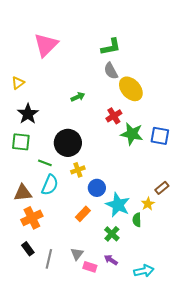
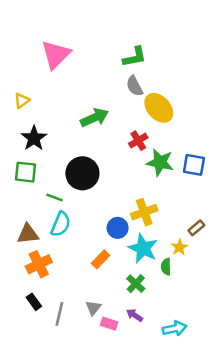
green arrow: (78, 97) -> (95, 118), size x1.6
yellow cross: (78, 170) -> (144, 212), moved, size x1.5

